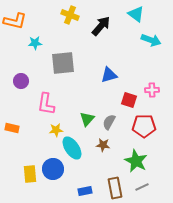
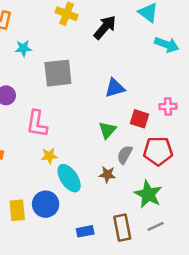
green triangle: (87, 119) -> (107, 130), moved
gray semicircle: (109, 122) -> (125, 155), moved

